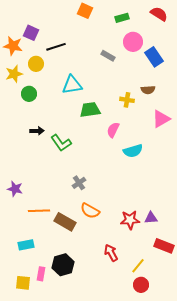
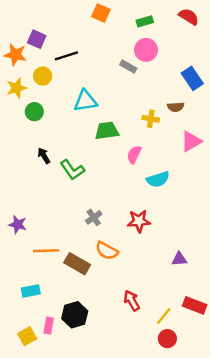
pink circle: (133, 42) -> (146, 50), moved
blue rectangle: (154, 57) -> (192, 78), moved
black arrow: (37, 131) -> (44, 156), turned -120
red star: (130, 220) -> (139, 221), moved
red rectangle: (164, 246) -> (195, 305), moved
yellow square: (23, 283) -> (27, 336), turned -35

